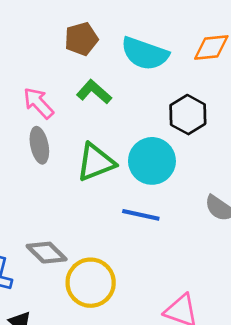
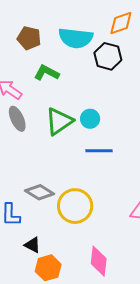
brown pentagon: (81, 39) -> (29, 38), turned -30
black hexagon: (188, 115) -> (108, 56), moved
cyan circle: (152, 161) -> (90, 119), moved, size x0.6

